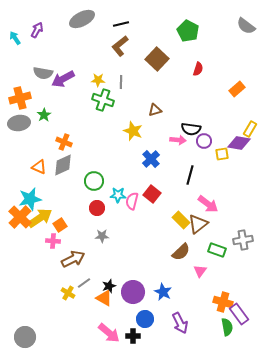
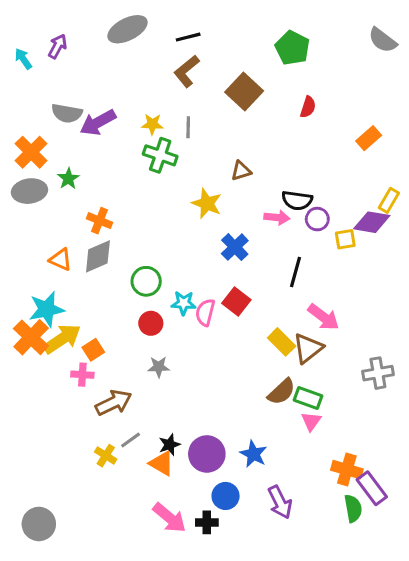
orange cross: (20, 98) -> (31, 152), turned -30
green rectangle: (217, 250) -> (308, 398), moved

